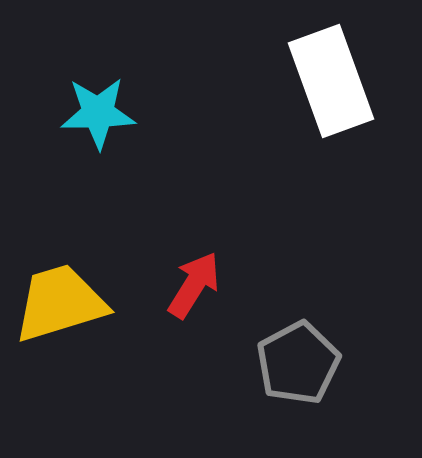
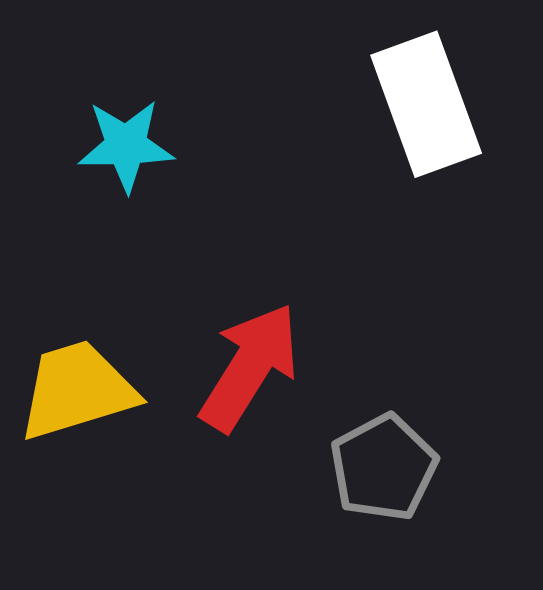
red arrow: (194, 285) -> (250, 367), size x1.5

